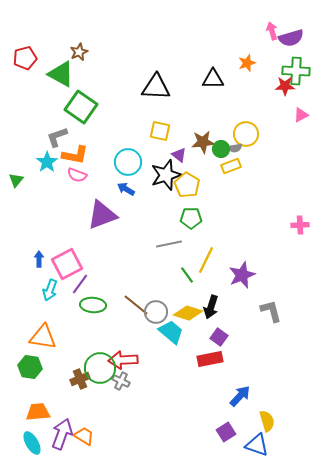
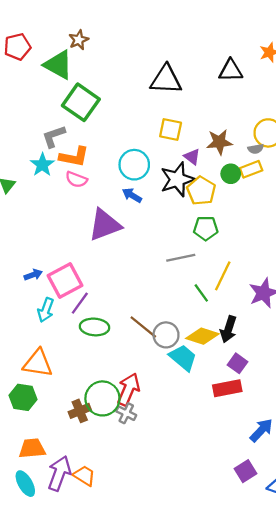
green circle: (221, 149) -> (231, 174), moved
blue arrow: (39, 259) -> (33, 275), turned 70
red arrow: (123, 360) -> (129, 389), turned 116

